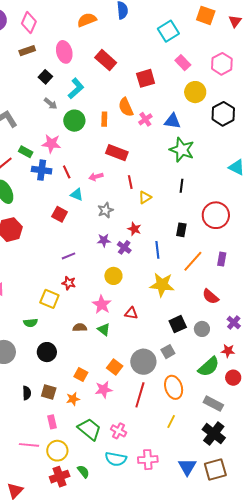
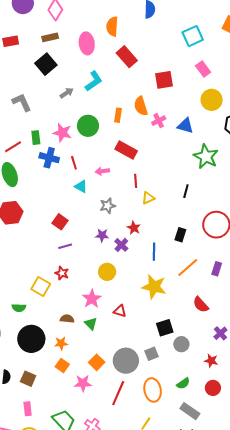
orange semicircle: (87, 20) -> (112, 26), moved, turned -72
black square: (45, 77) -> (46, 64), moved, size x1.5
gray arrow: (51, 104) -> (67, 93), turned -80
green circle: (74, 121) -> (88, 126), moved
green star: (182, 150) -> (206, 157), moved
green rectangle: (26, 152) -> (36, 138), turned 48
red square: (60, 214) -> (60, 222), moved
gray circle: (202, 329) -> (181, 344), moved
black circle: (47, 352) -> (31, 339), size x1.4
green semicircle: (209, 367) -> (183, 383), moved, size x0.6
orange star: (73, 399) -> (61, 343), moved

